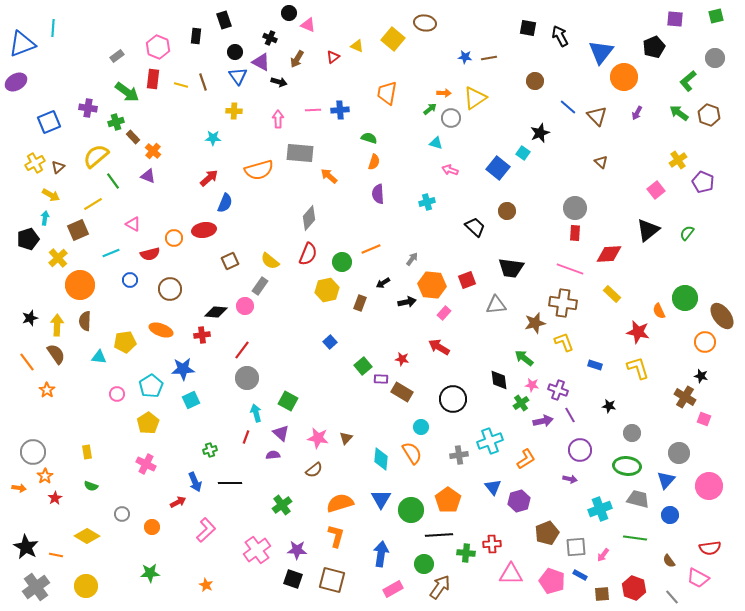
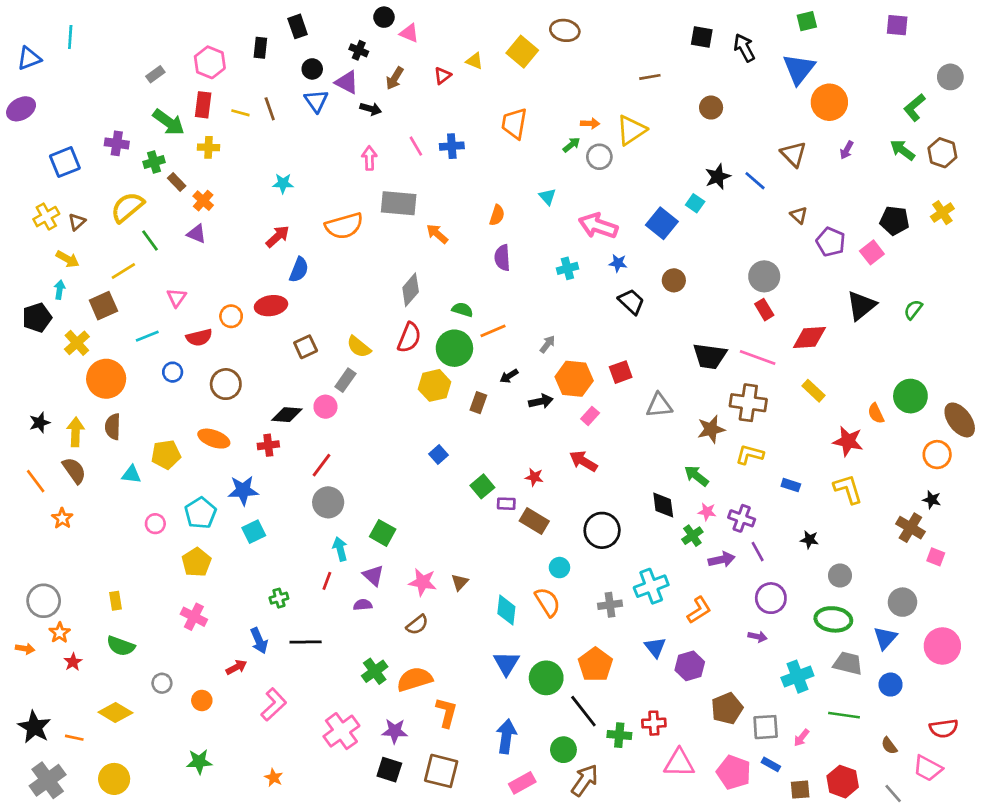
green square: (716, 16) -> (807, 21), moved
blue triangle: (22, 44) -> (29, 58), size x0.7
black pentagon: (654, 47) -> (895, 221), moved, turned 30
blue star: (465, 57) -> (618, 263), moved
blue line: (568, 107) -> (755, 181), moved
pink line: (313, 110) -> (416, 146), turned 63
yellow cross: (234, 111) -> (208, 147), moved
green semicircle: (369, 138) -> (462, 310), moved
cyan triangle: (436, 143) -> (548, 197), moved, turned 32
yellow cross: (678, 160) -> (942, 213), moved
pink arrow: (450, 170) -> (598, 226), size x1.8
purple pentagon: (703, 182) -> (831, 242), moved
pink triangle: (133, 224) -> (177, 298), turned 35
red rectangle: (575, 233) -> (764, 310), turned -35
green circle: (342, 262) -> (454, 348), size x1.4
black trapezoid: (511, 268) -> (710, 356), moved
yellow L-shape: (564, 342) -> (750, 455), turned -55
green semicircle: (91, 486) -> (121, 646), size x1.5
orange semicircle: (340, 503) -> (415, 679), moved
black line: (439, 535) -> (583, 711), turned 56

